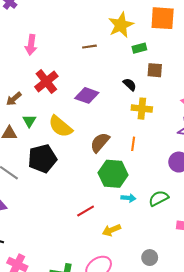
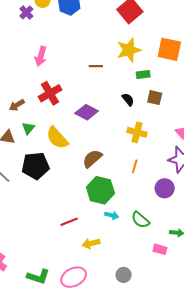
black semicircle: (130, 84) -> (128, 99), moved
orange line: (133, 144) -> (135, 166), moved
green semicircle: (159, 198) -> (140, 220), turned -120

